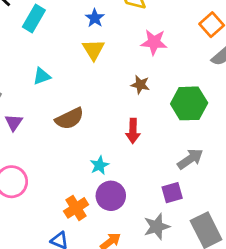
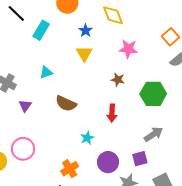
brown semicircle: (69, 119) -> (66, 103), turned 50
purple circle: (111, 196) -> (108, 162), moved

